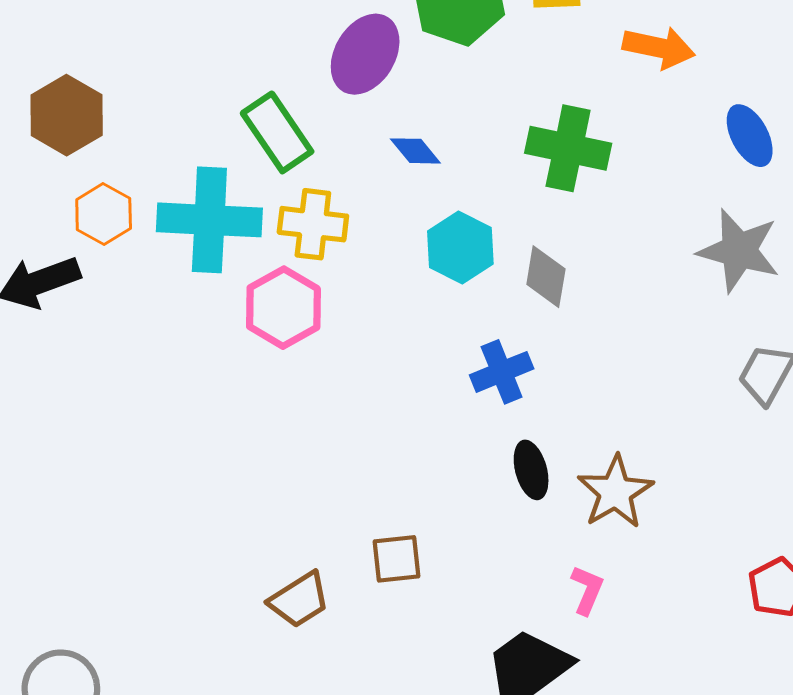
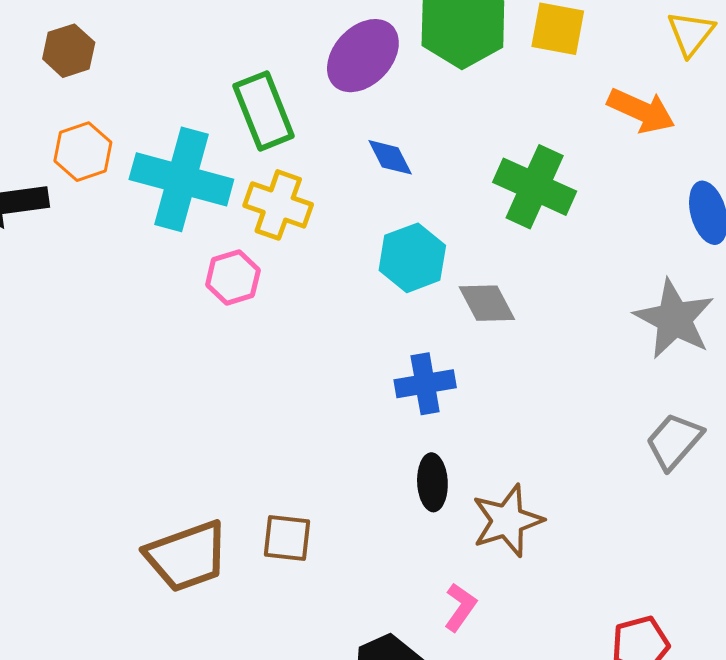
brown hexagon: (67, 115) -> (69, 51), size x0.7
gray diamond: (546, 277) -> (487, 303), turned -50
pink hexagon: (283, 308) -> (233, 277), size x0.7
brown trapezoid: (299, 600) -> (187, 556), size x1.4

